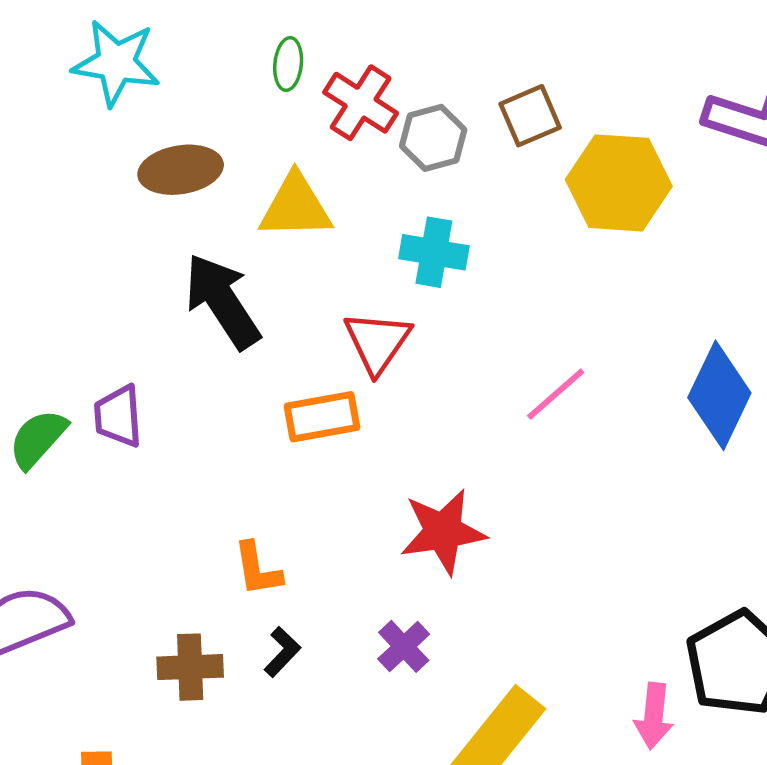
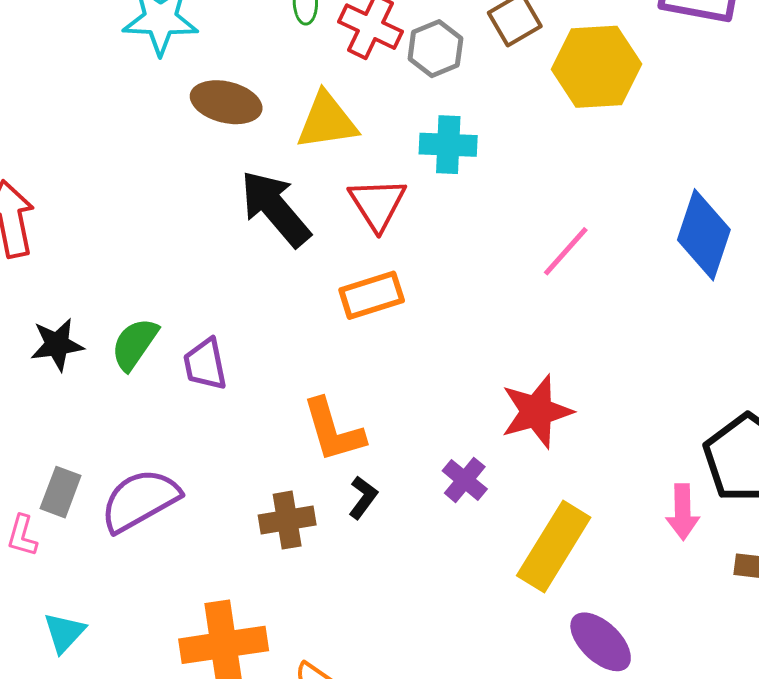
brown ellipse: (181, 170) -> (226, 102), turned 30
red triangle: (377, 342) -> (377, 204), moved
purple trapezoid: (118, 416) -> (205, 364), moved
red star: (443, 532) -> (537, 412), moved
orange L-shape: (257, 569) -> (333, 430), size x1.4

